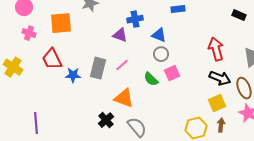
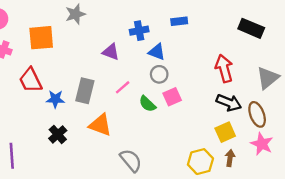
black rectangle: (239, 15) -> (251, 28), size x1.5
blue cross: (135, 19) -> (139, 31), moved
pink line: (122, 65) -> (123, 87), moved
orange triangle: (124, 98) -> (100, 125), moved
black cross: (106, 120) -> (58, 134), moved

